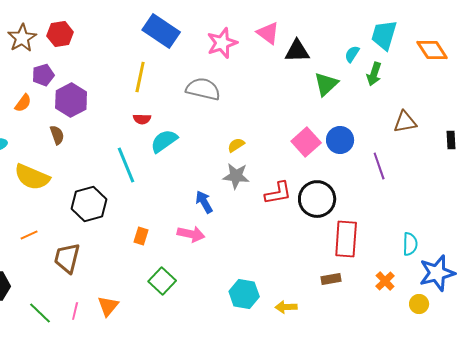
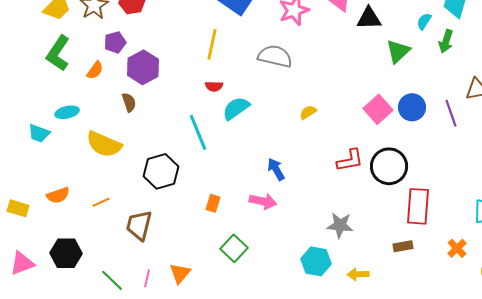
purple line: (379, 166) -> (451, 113), moved
gray star: (236, 176) -> (340, 225), moved

